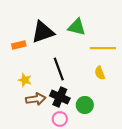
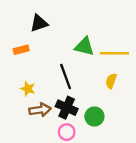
green triangle: (77, 27) -> (84, 47), moved
black triangle: (43, 32) -> (39, 23), moved, size x0.7
yellow semicircle: (100, 73) -> (111, 81), turned 40

